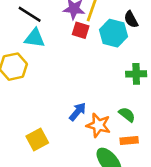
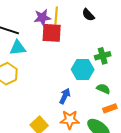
red square: (81, 30) -> (52, 33), size x1.5
cyan hexagon: (113, 33) -> (83, 69), moved
orange star: (98, 125) -> (70, 120), moved

